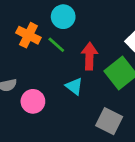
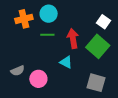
orange cross: (28, 35) -> (24, 19), moved, turned -30
green line: (56, 45) -> (47, 35), turned -32

